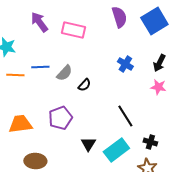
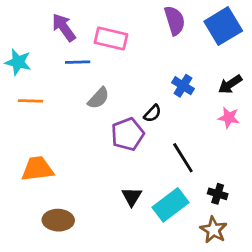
black arrow: (159, 63) -> (230, 84), turned 30
blue line: (40, 67) -> (78, 62), moved
black semicircle: (84, 85) -> (152, 113), moved
purple pentagon: (60, 118) -> (128, 134), moved

